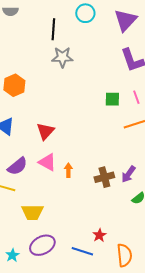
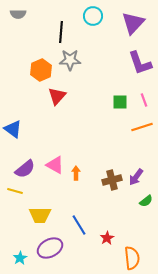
orange hexagon: (14, 85) -> (41, 70), moved
red triangle: (45, 131) -> (57, 96), moved
blue line: (82, 251) -> (79, 225), moved, turned 40

